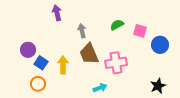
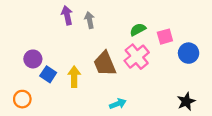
gray arrow: (82, 31) -> (89, 20), moved
pink square: (140, 31) -> (165, 37), turned -32
pink cross: (116, 63) -> (137, 57), moved, turned -30
orange circle: (38, 84) -> (22, 99), moved

